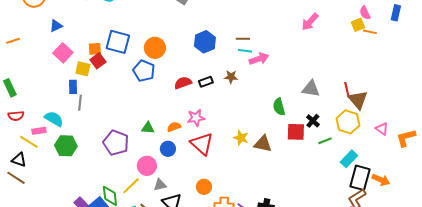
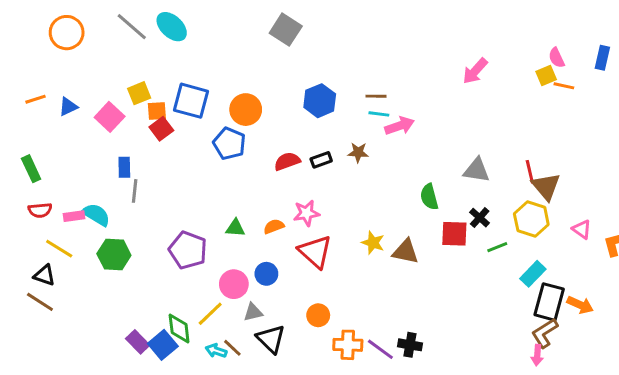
blue triangle: (56, 26) -> (68, 107), moved
yellow square: (83, 69) -> (139, 93), moved, turned -35
pink rectangle: (39, 131) -> (74, 216), moved
blue circle: (168, 149) -> (266, 274), moved

